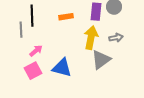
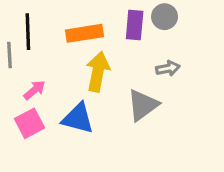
orange rectangle: (66, 17) -> (85, 33), size x1.5
yellow arrow: (91, 38) -> (98, 72), moved

